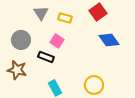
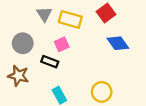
yellow rectangle: (65, 18) -> (70, 19), size x1.5
pink square: (57, 41) -> (62, 44), turned 32

